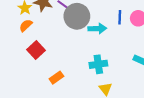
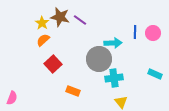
gray circle: (77, 16) -> (99, 59), moved
orange rectangle: (56, 78) -> (73, 91), turned 56

